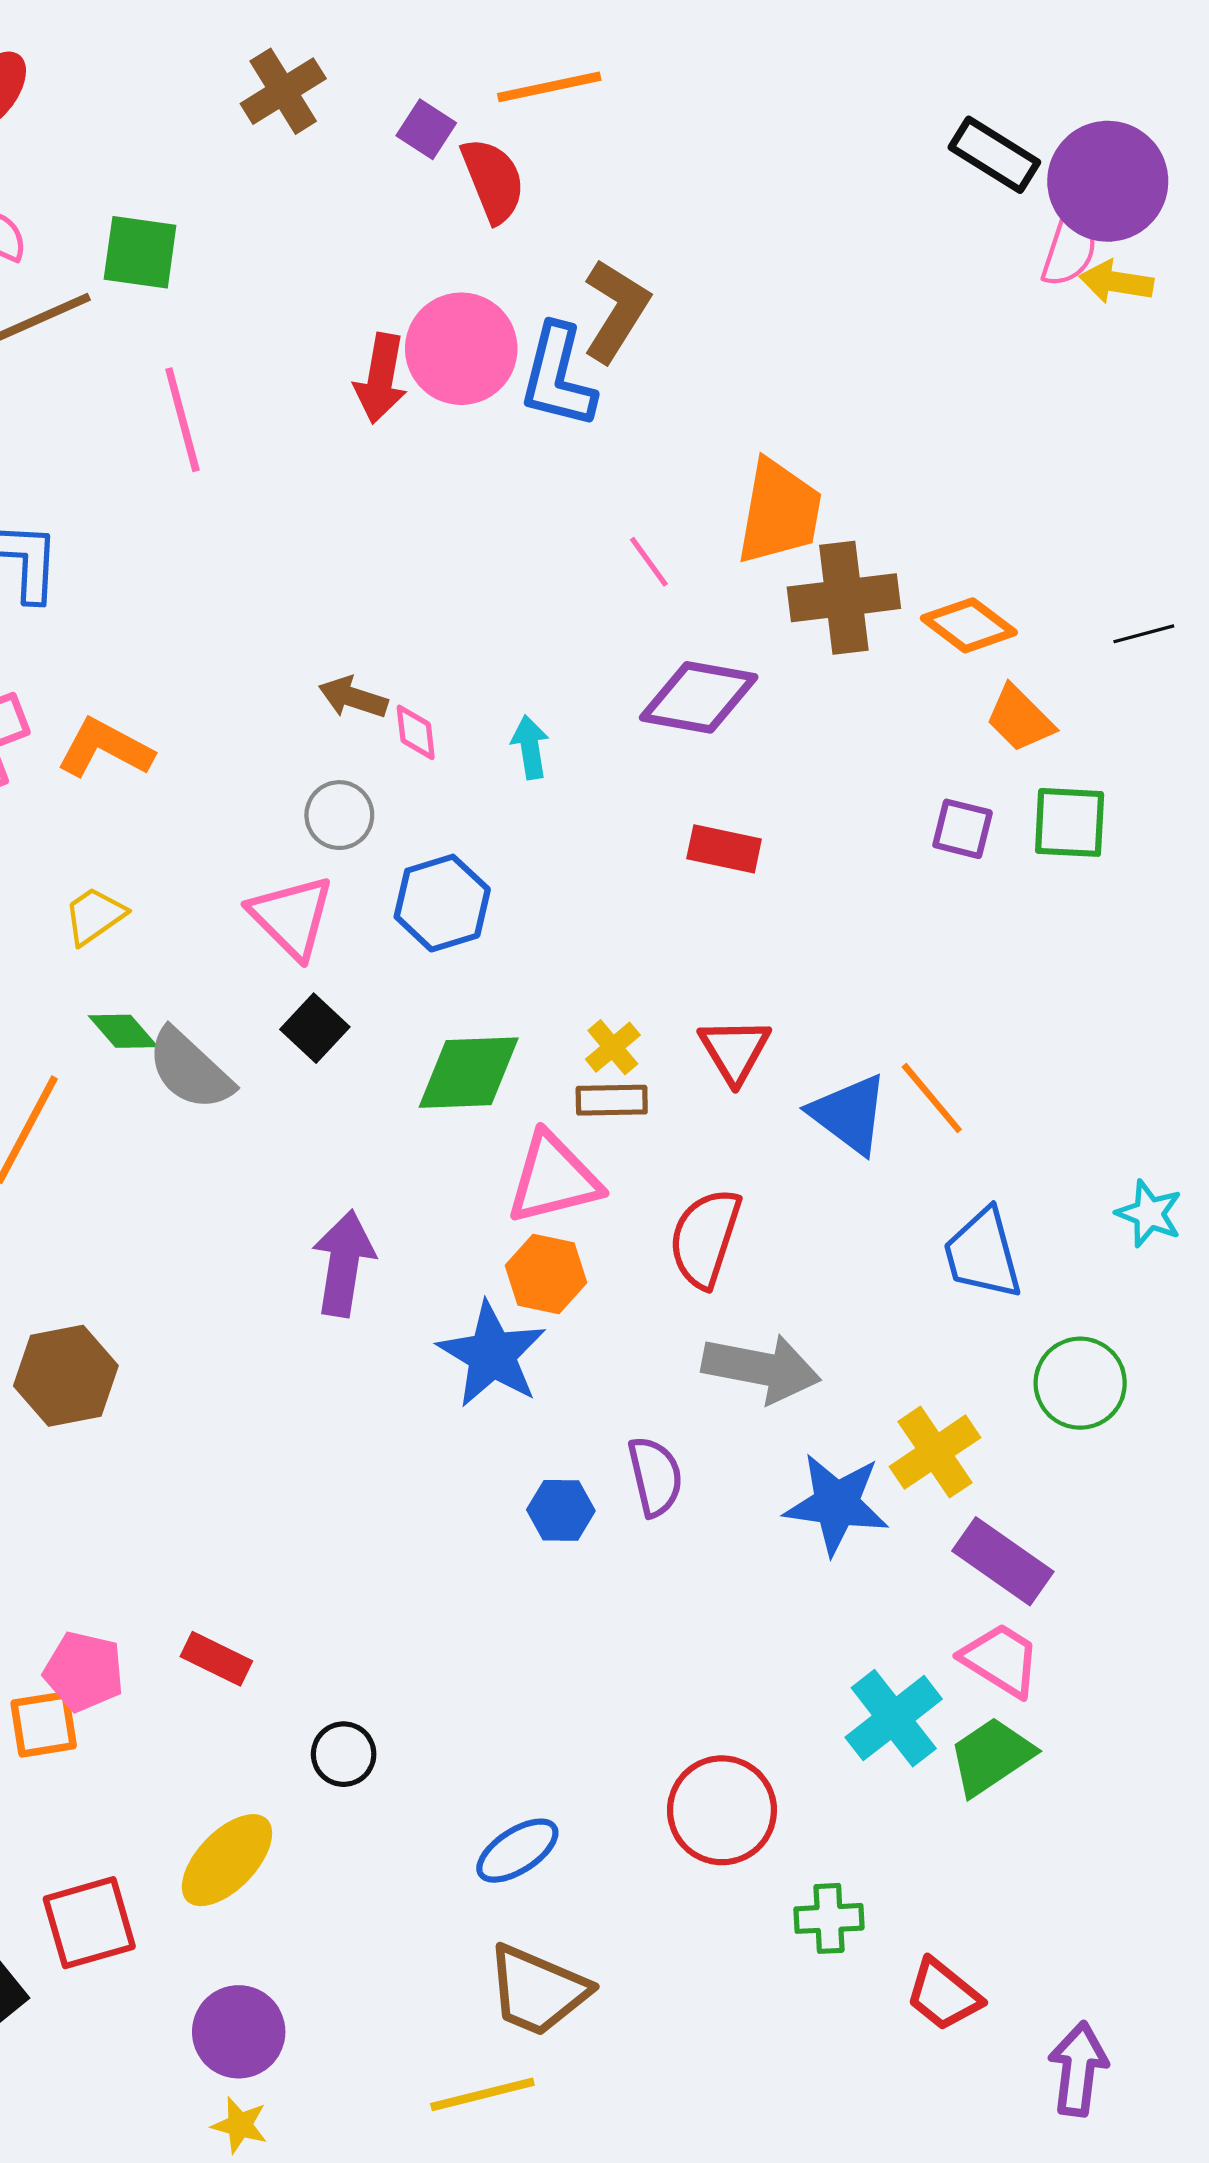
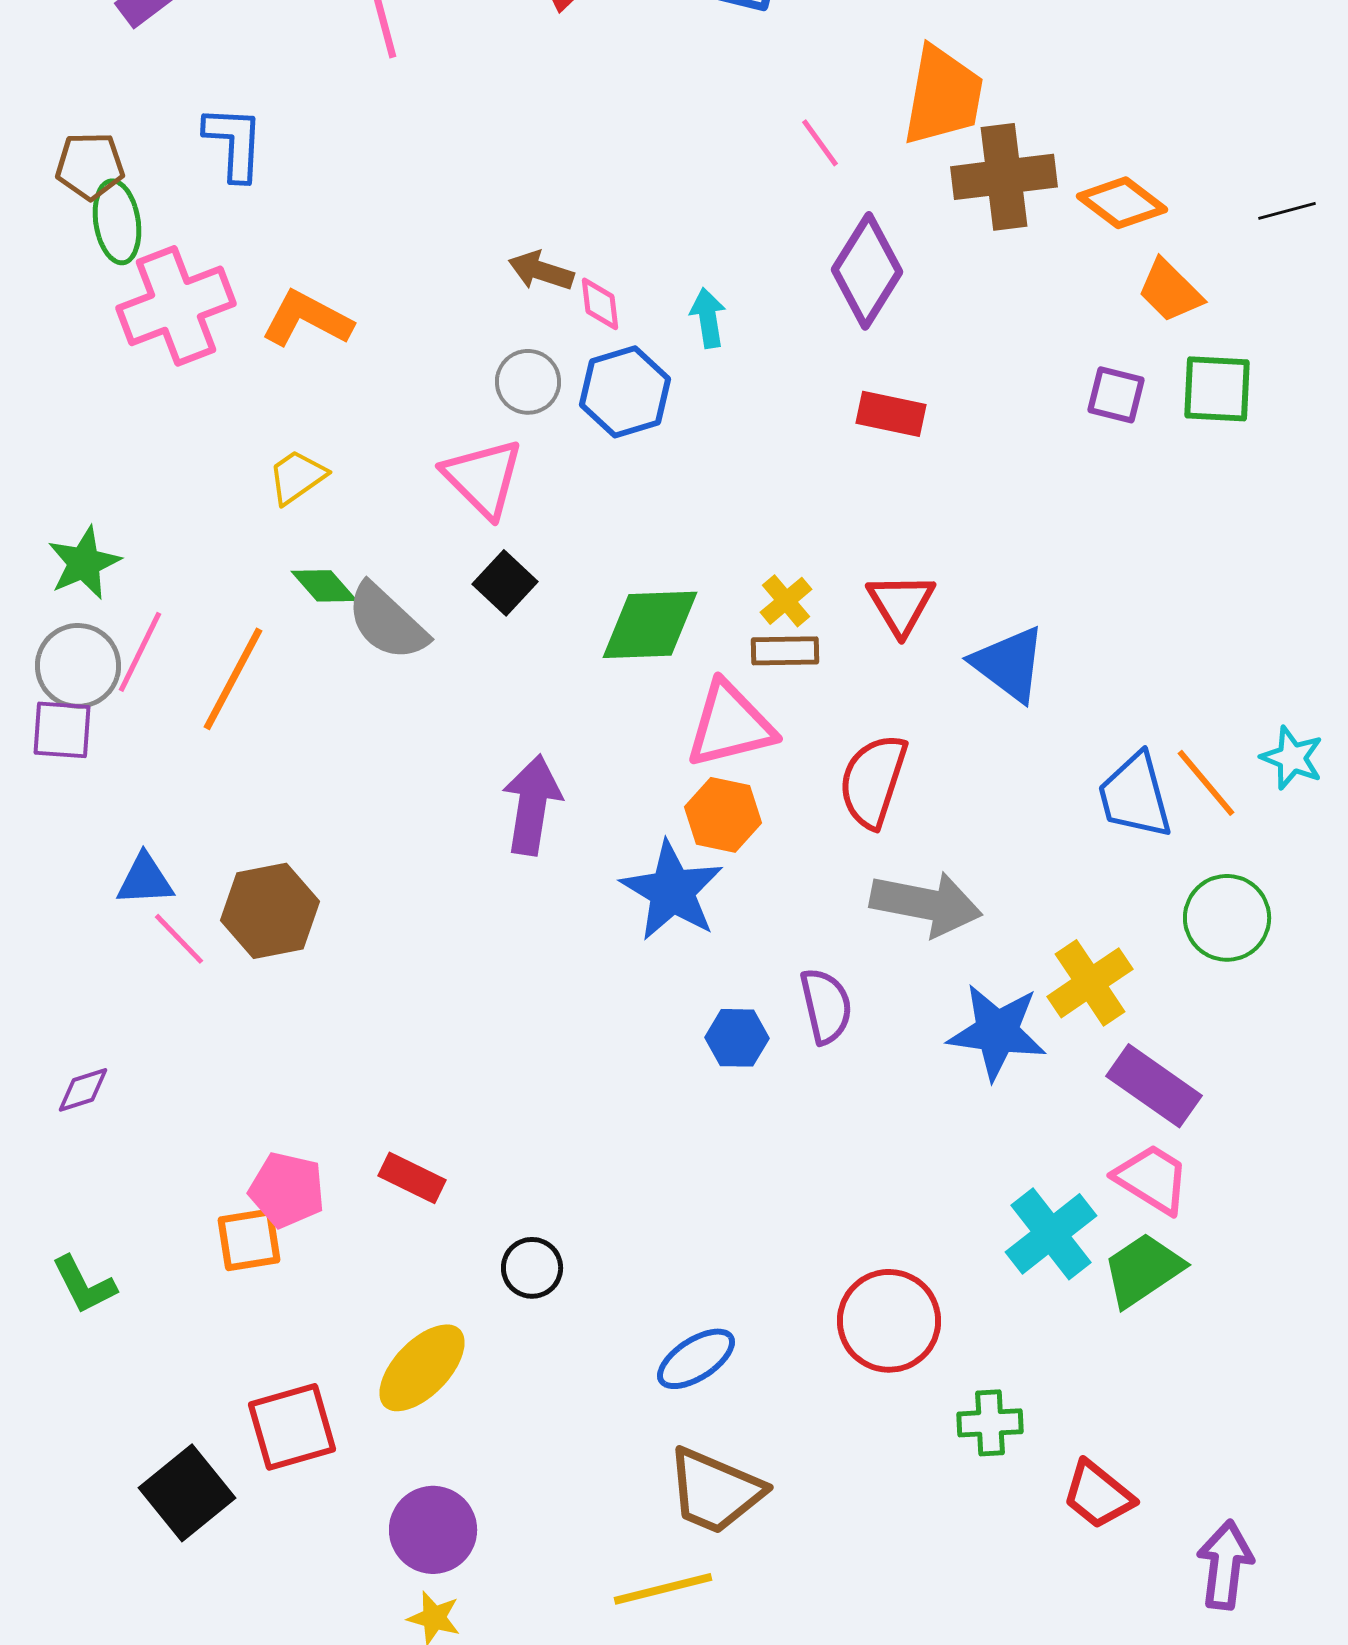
purple diamond: (699, 697) -> (867, 271), turned -68
blue hexagon: (442, 903) -> (625, 392), moved
orange line: (932, 1098) -> (1206, 783), moved

